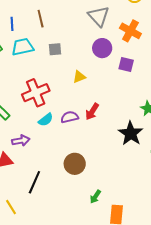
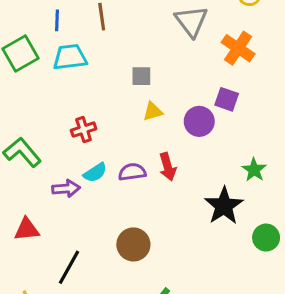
purple circle: (102, 48) -> (199, 121), moved
gray square: (55, 49) -> (141, 76), moved
red cross: (36, 93) -> (84, 130), size x0.6
red arrow: (92, 112) -> (168, 167), turned -54
purple arrow: (21, 141) -> (66, 189), moved

